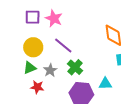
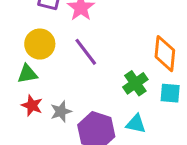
green cross: (75, 67) -> (135, 83), moved
gray star: (50, 70) -> (61, 112), moved

